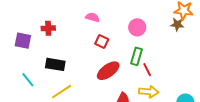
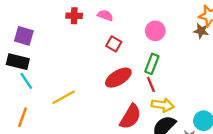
red cross: (48, 28) -> (74, 16), moved
black rectangle: (55, 64) -> (18, 62), moved
red line: (147, 70) -> (151, 84), moved

